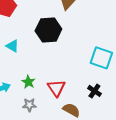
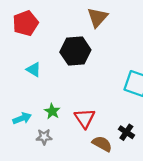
black cross: (94, 91) -> (126, 132), moved
gray star: (29, 105) -> (44, 137), moved

